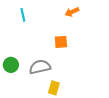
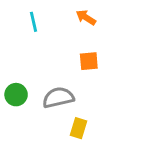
orange arrow: (72, 12) -> (86, 17), moved, turned 56

